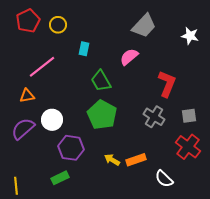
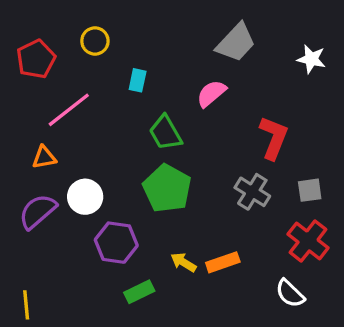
red pentagon: (28, 21) -> (36, 59), moved
green rectangle: (60, 178) -> (139, 292), moved
white semicircle: (164, 179) -> (290, 293), moved

